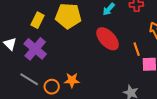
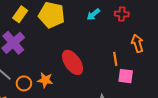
red ellipse: (108, 39) -> (73, 62), moved

